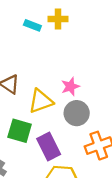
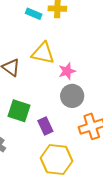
yellow triangle: (41, 101) -> (43, 53), moved, turned 30
purple rectangle: (49, 146) -> (45, 126), size x0.7

